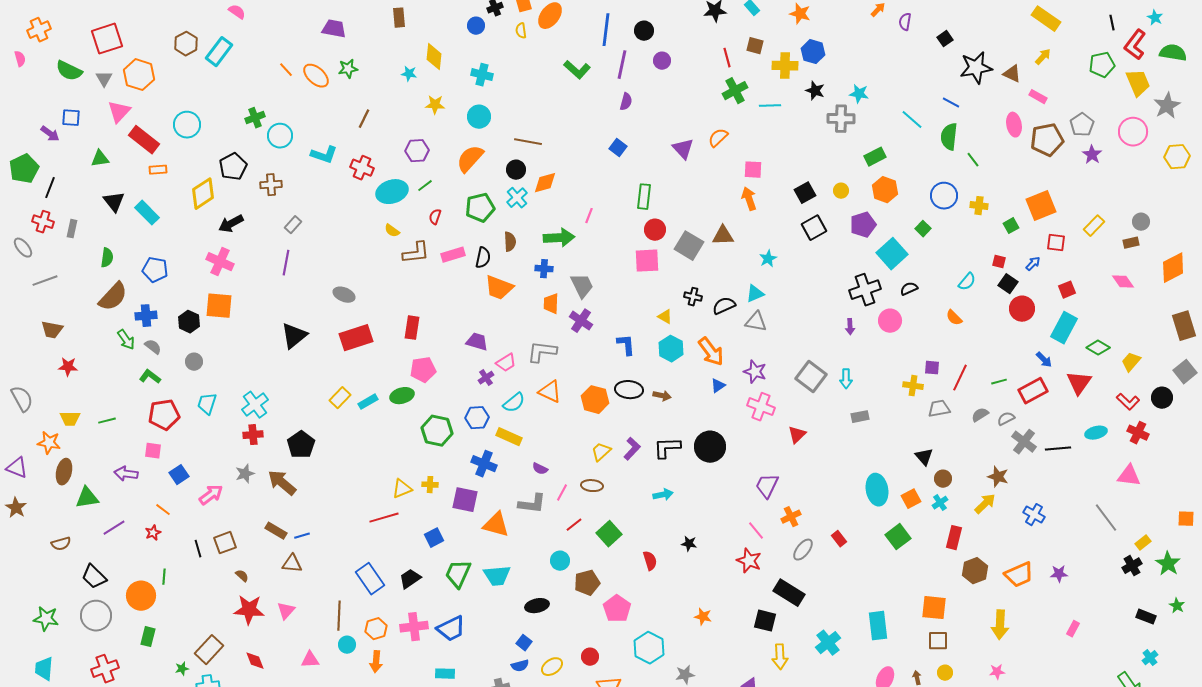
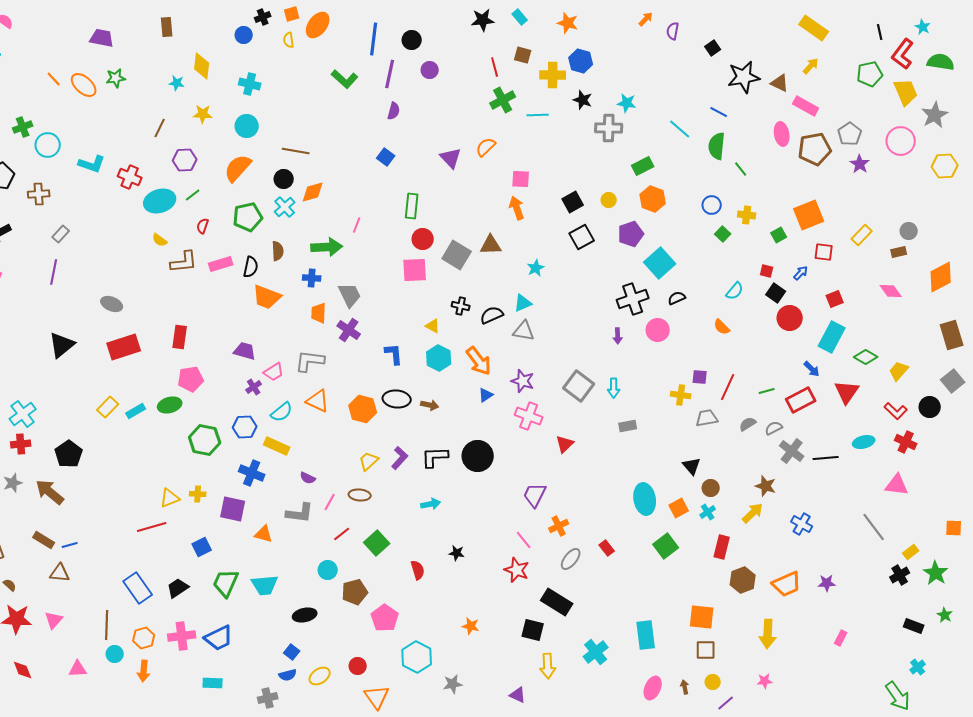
pink rectangle: (1038, 97) -> (806, 106), size x1.4
brown line: (364, 119) -> (160, 128), moved
blue circle: (944, 196) -> (712, 205), size x0.7
green square: (923, 229) -> (723, 234), moved
orange triangle: (496, 525) -> (264, 534), size x0.7

